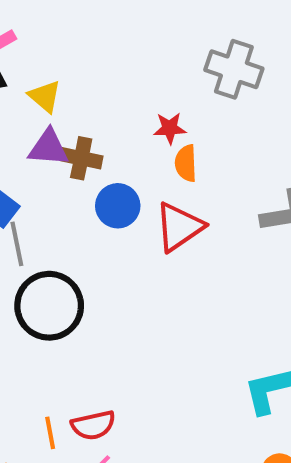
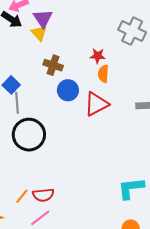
purple triangle: (48, 148) -> (43, 18), moved, turned 45
orange line: (50, 433) -> (22, 196), turned 42

